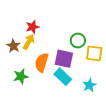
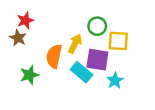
red star: (33, 27) -> (25, 20), moved
yellow arrow: (29, 42) -> (75, 44), moved
purple square: (64, 59) -> (97, 60), moved

